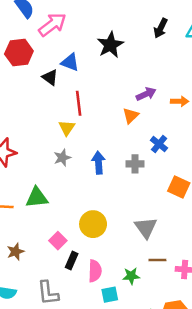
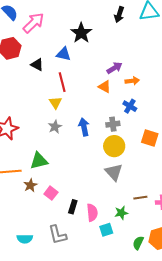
blue triangle: (70, 62) -> (63, 54), moved
orange arrow: (180, 101) -> (132, 81), moved
orange triangle: (131, 116) -> (105, 87), turned -40
yellow circle: (93, 224) -> (114, 146), moved
gray triangle: (146, 228) -> (114, 172), moved
pink square: (58, 241) -> (51, 193), moved
brown star: (15, 252) -> (30, 185), moved

